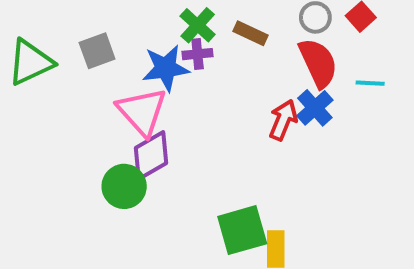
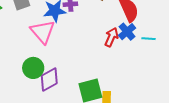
cyan line: (370, 83) -> (148, 39), moved
purple diamond: (151, 155) -> (49, 80), moved

